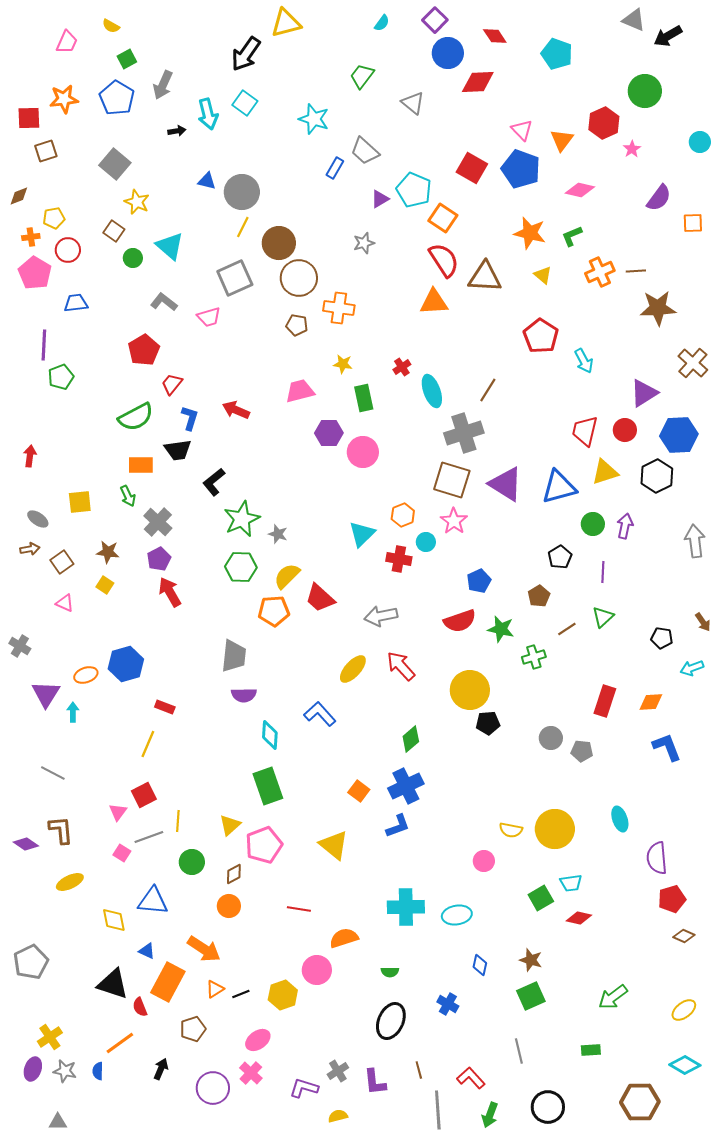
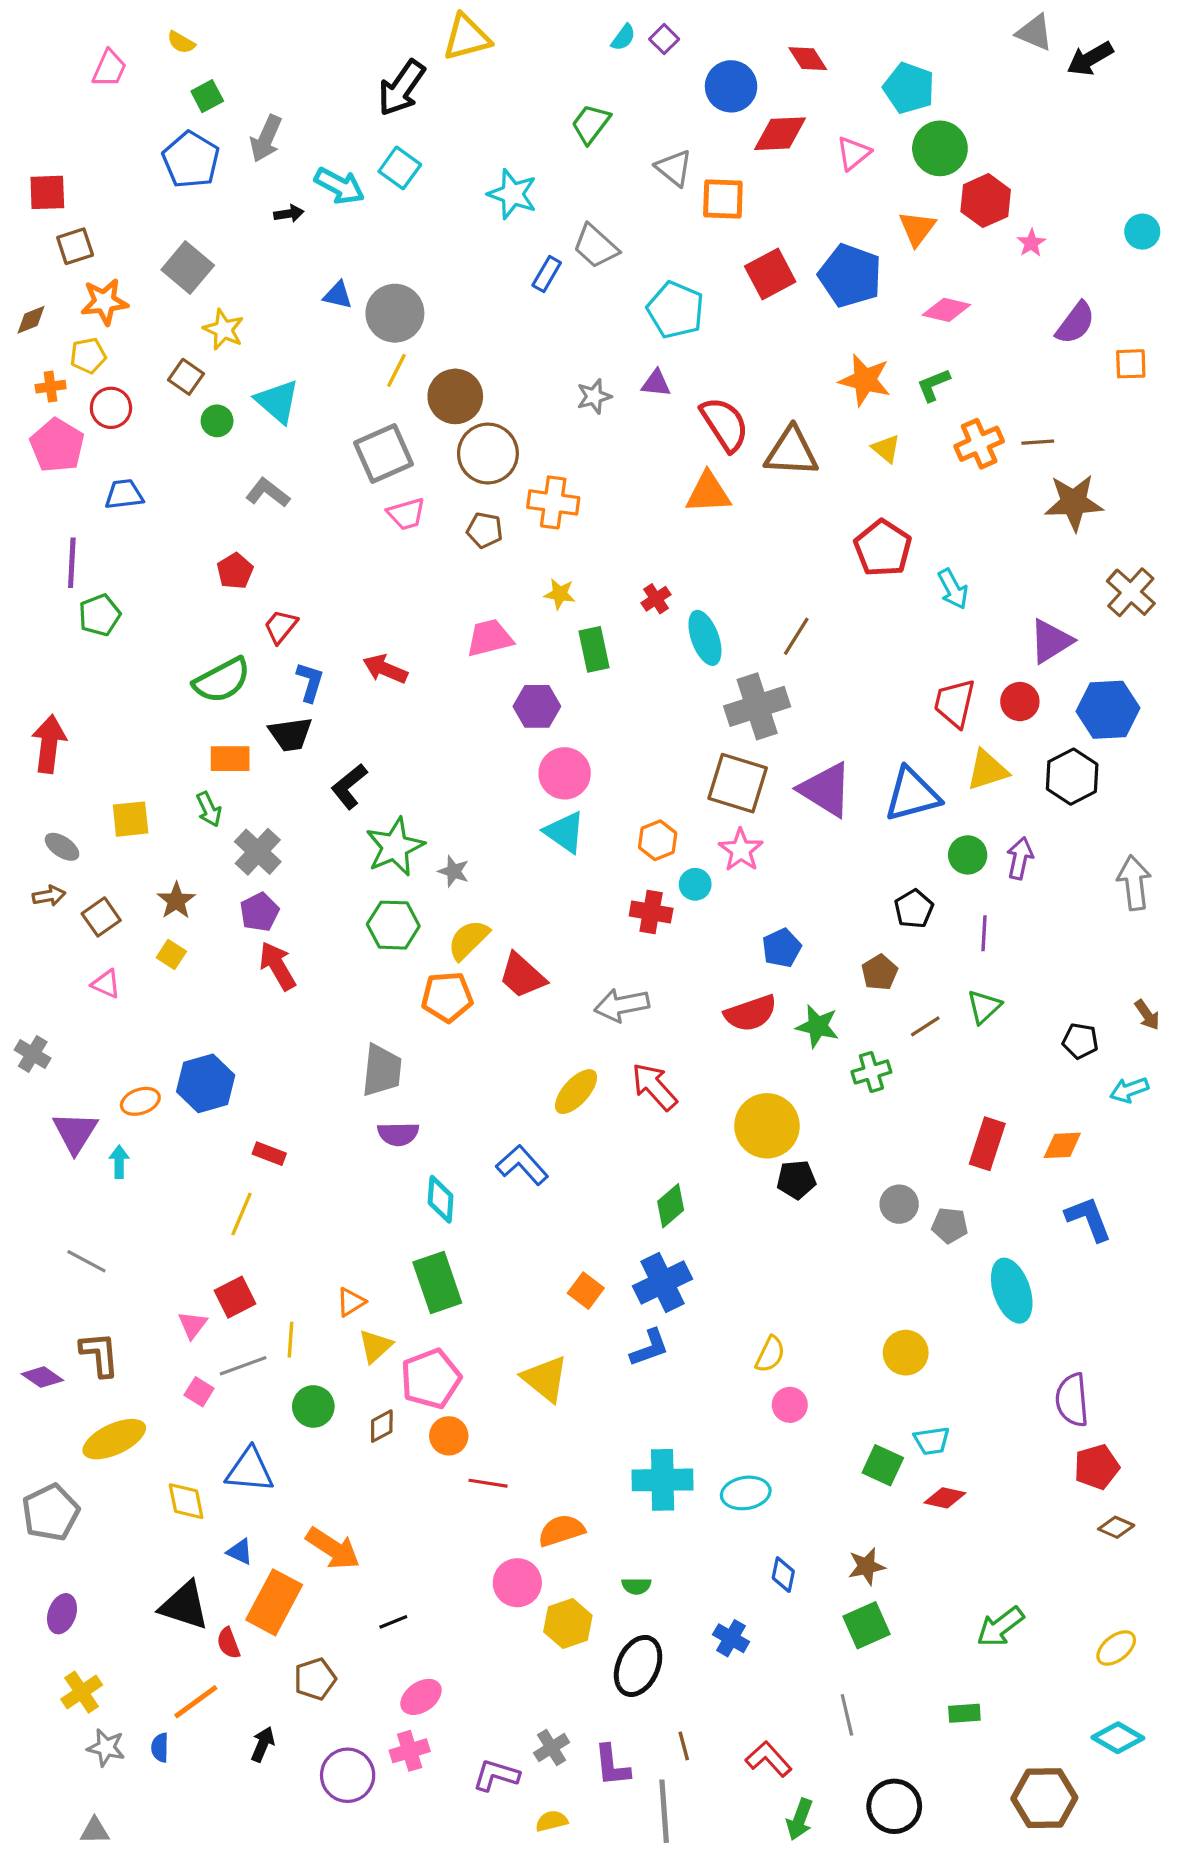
purple square: (435, 20) -> (664, 39), moved, size x0.7
green circle: (645, 91) -> (940, 148), moved
orange star: (64, 99) -> (104, 302), moved
cyan arrow: (208, 114) -> (339, 186), turned -48
pink triangle: (522, 130) -> (853, 153), moved, turned 35
red square: (472, 168) -> (770, 274), turned 32
purple triangle: (380, 199) -> (656, 383), moved, turned 36
orange square: (443, 218) -> (723, 199), moved, turned -32
pink trapezoid: (209, 317) -> (406, 514), moved
red pentagon: (144, 350) -> (235, 571), size x0.7
pink circle: (363, 452) -> (565, 773), moved
red arrow: (30, 456) -> (49, 744), size x1.6
cyan triangle: (362, 534) -> (565, 832), moved, turned -40
brown star: (108, 552) -> (176, 901), turned 30
cyan ellipse: (620, 819) -> (1012, 1291), moved, size x1.5
yellow circle: (555, 829) -> (906, 1353), size x0.7
yellow semicircle: (511, 830) -> (770, 1354), moved, turned -75
yellow ellipse: (70, 882) -> (114, 1439), size x1.4
green square: (541, 898) -> (883, 1465), turned -35
orange circle: (229, 906) -> (449, 1436), moved
brown star: (531, 960) -> (866, 1566), turned -30
gray pentagon: (31, 962) -> (51, 1513), moved
orange triangle: (215, 989) -> (351, 1302), moved
yellow hexagon: (283, 995) -> (568, 1624), moved
purple ellipse: (33, 1069) -> (62, 1614), moved
pink cross: (251, 1073) -> (410, 1751), turned 30
gray line: (438, 1110) -> (664, 1811), moved

